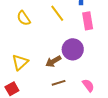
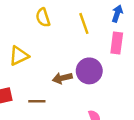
yellow triangle: (20, 62) -> (19, 56), moved
brown line: (59, 83) -> (37, 101), moved

